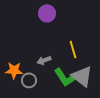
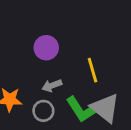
purple circle: (47, 13) -> (46, 48), moved
gray circle: (29, 80) -> (43, 111), moved

